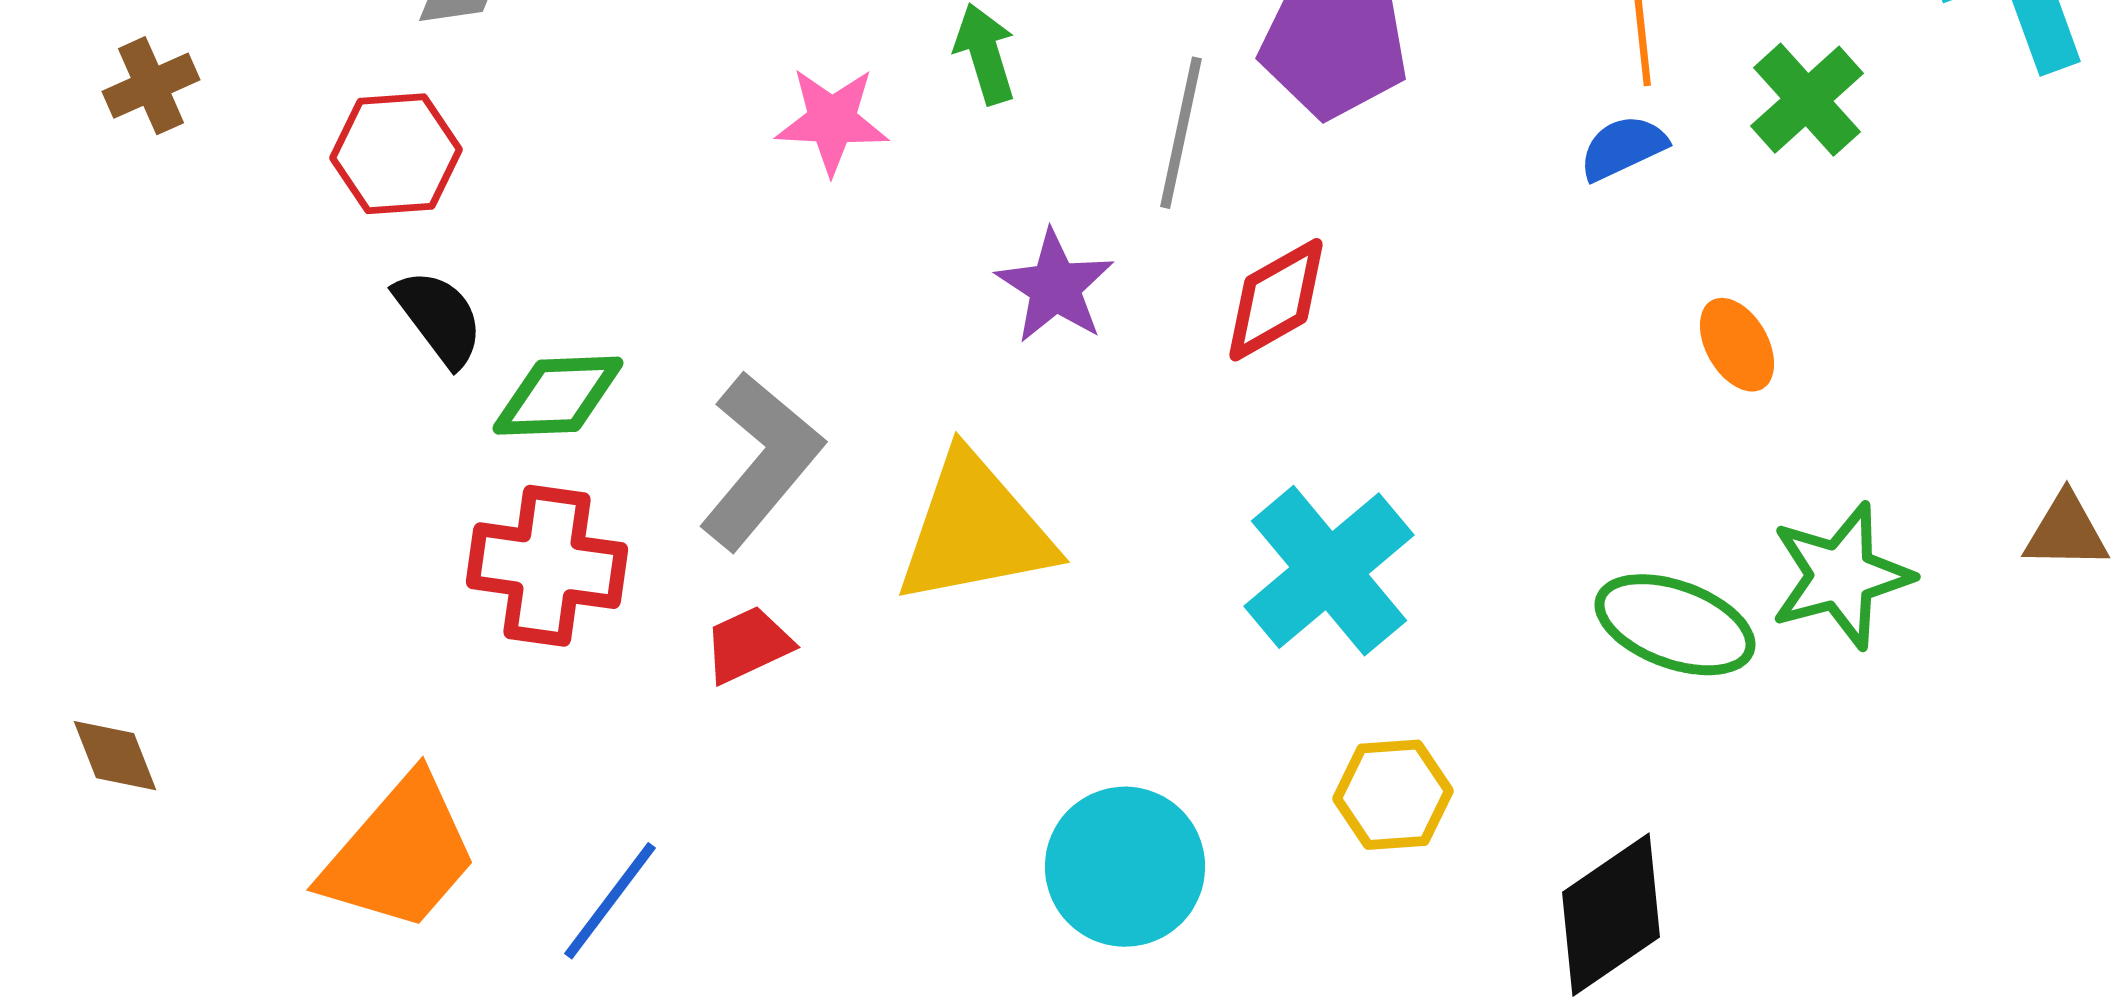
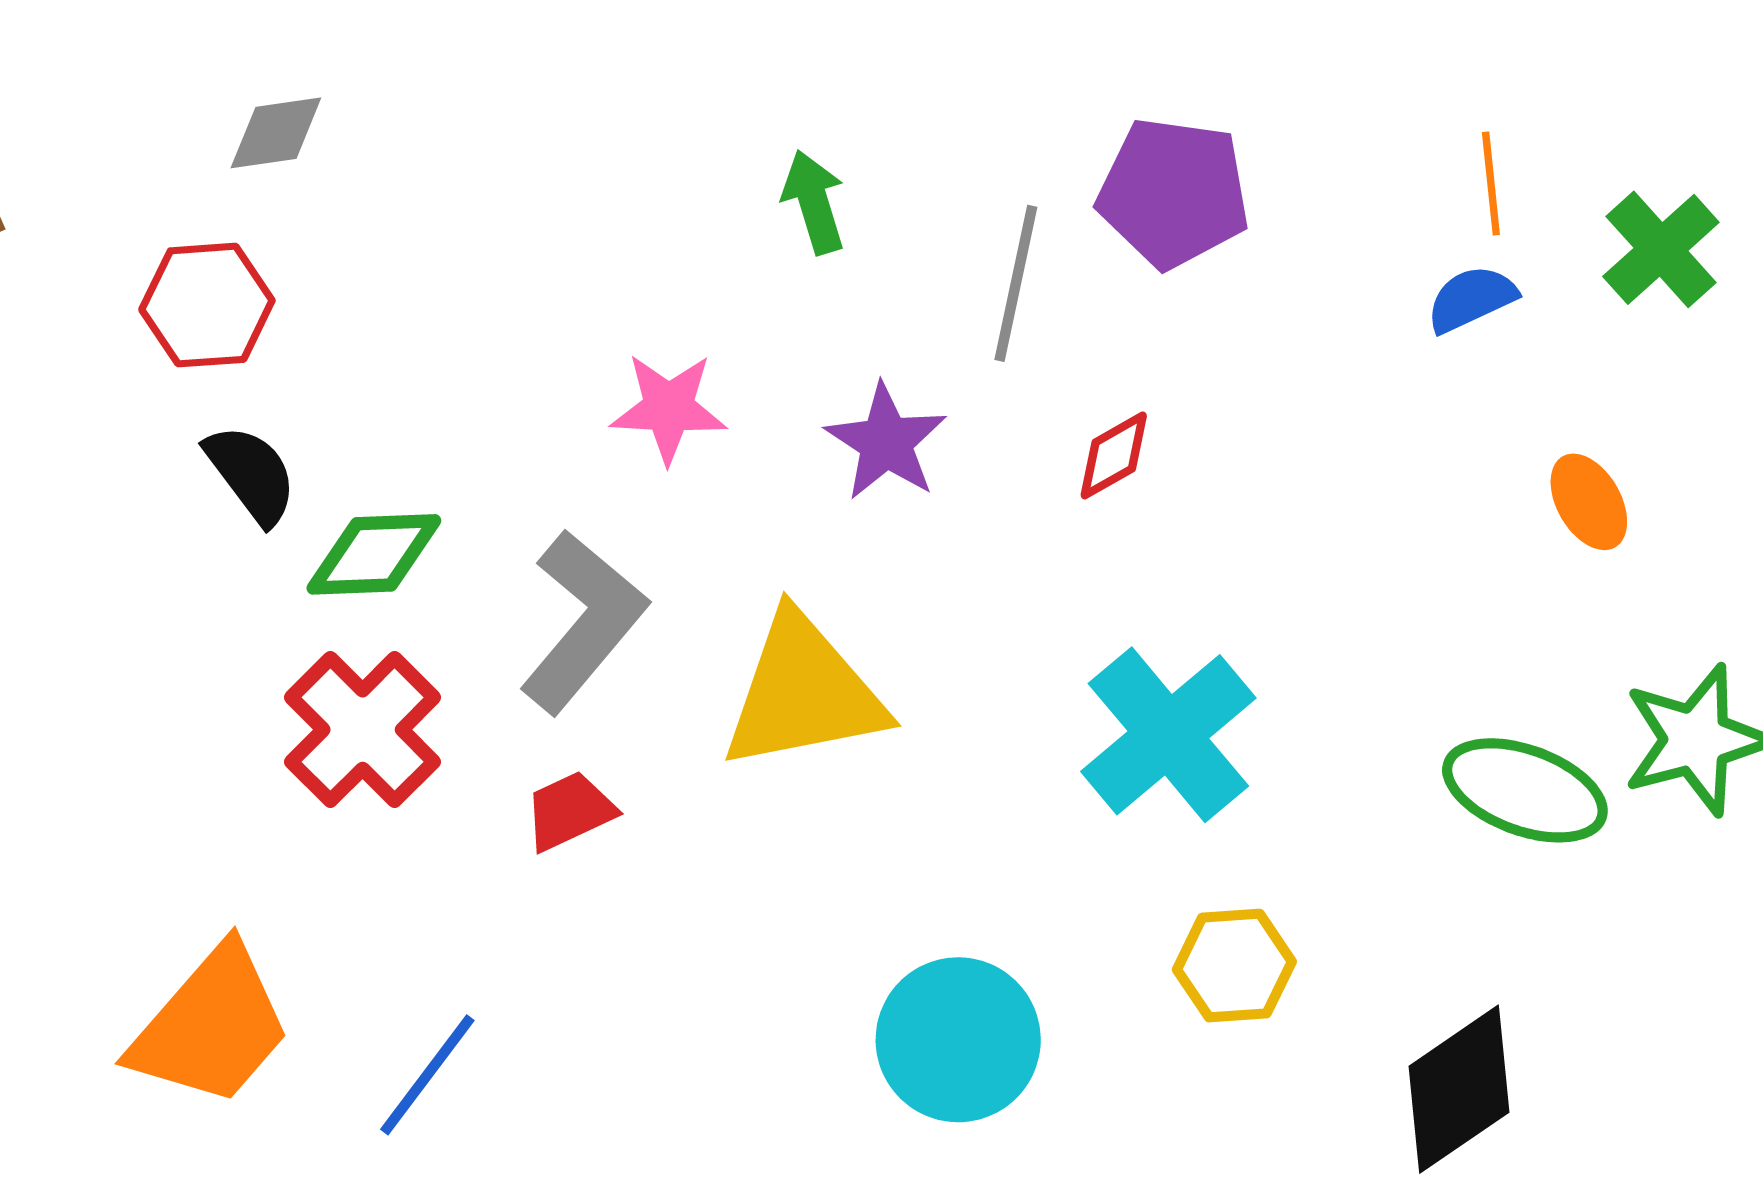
pink star: (832, 121) -> (669, 408), moved
red diamond: (1276, 300) -> (1114, 455), size x0.7
red cross: (547, 566) -> (363, 730), turned 37

